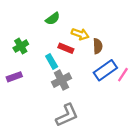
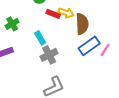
brown semicircle: (98, 46) -> (82, 24), size x1.5
red rectangle: (66, 48) -> (53, 14), moved

